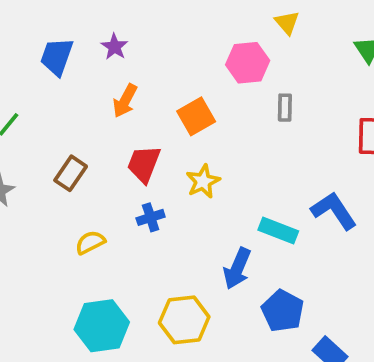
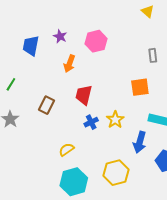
pink hexagon: (248, 63) -> (96, 41), moved
orange square: (196, 116) -> (140, 87), moved, turned 30
yellow star: (203, 181) -> (115, 120), moved
yellow semicircle: (90, 242) -> (67, 150), moved

